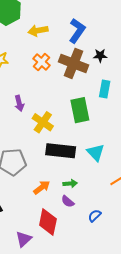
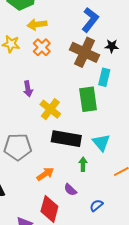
yellow arrow: (38, 31) -> (37, 24), moved
orange cross: (42, 62) -> (42, 47), moved
cyan rectangle: (105, 89) -> (104, 77), moved
green arrow: (70, 184) -> (83, 164), moved, turned -88

